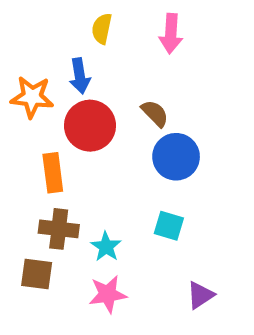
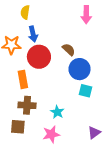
yellow semicircle: (102, 29) -> (25, 12), moved
pink arrow: (171, 34) -> (86, 15), moved
cyan square: (169, 226) -> (85, 91), moved
cyan star: (106, 247) -> (57, 112), moved

